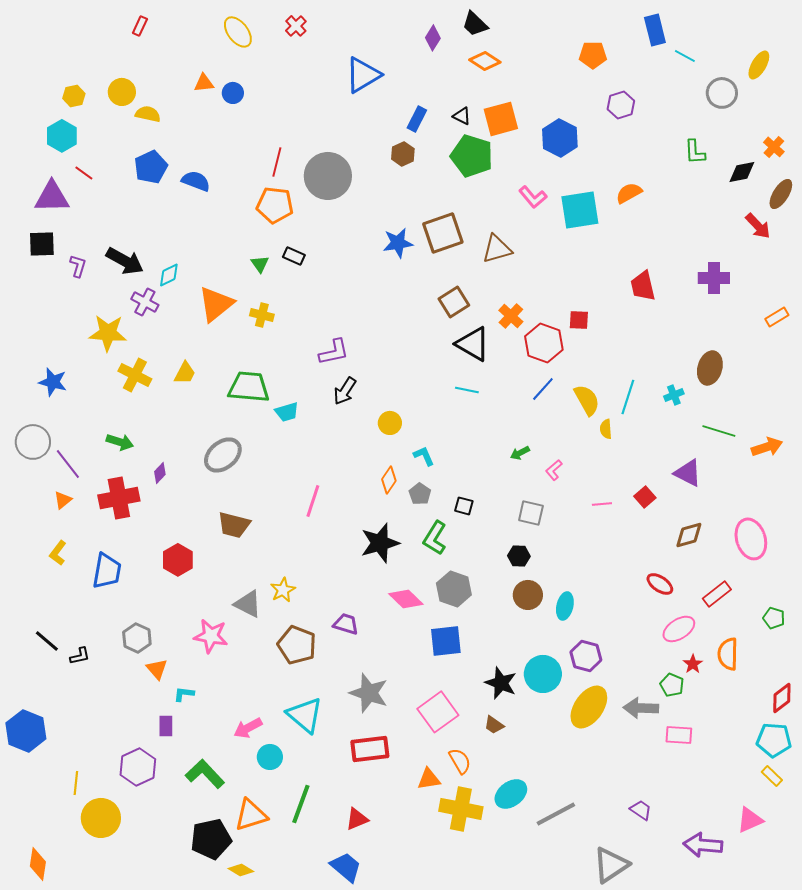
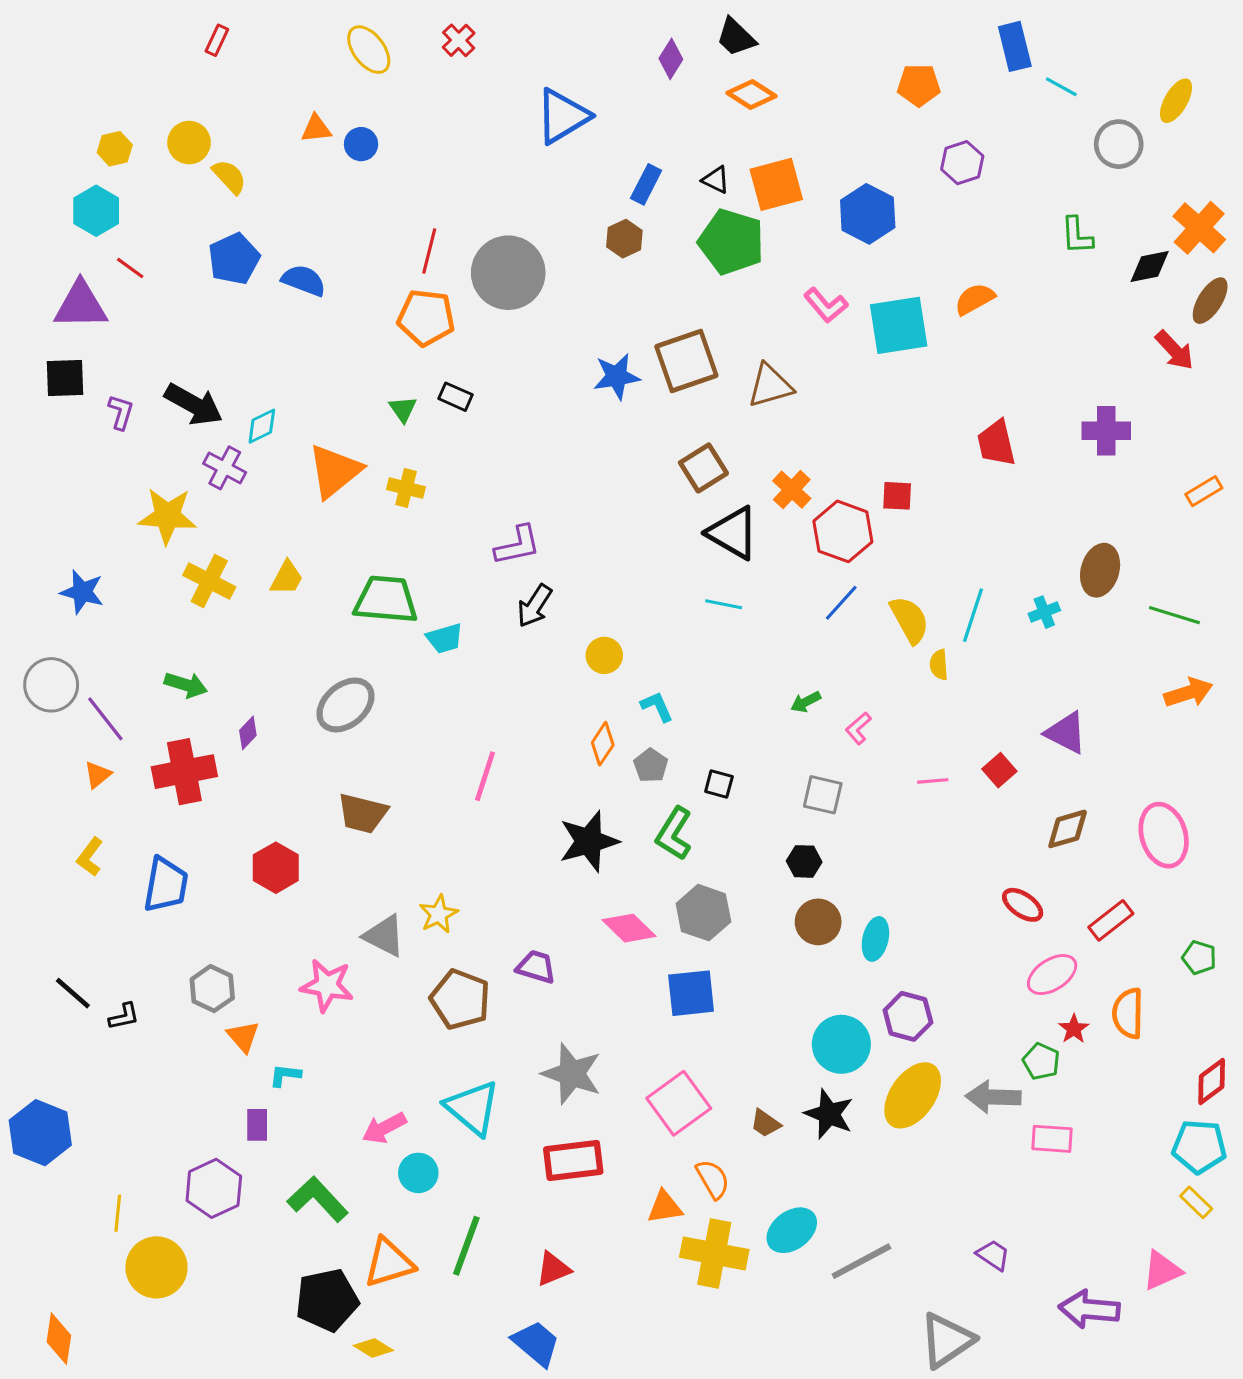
yellow semicircle: (148, 114) -> (229, 177), turned 35
orange cross: (774, 147) -> (1199, 228), size x1.6
green line: (719, 431) -> (1174, 615), moved
black star: (501, 683) -> (829, 1114), moved

